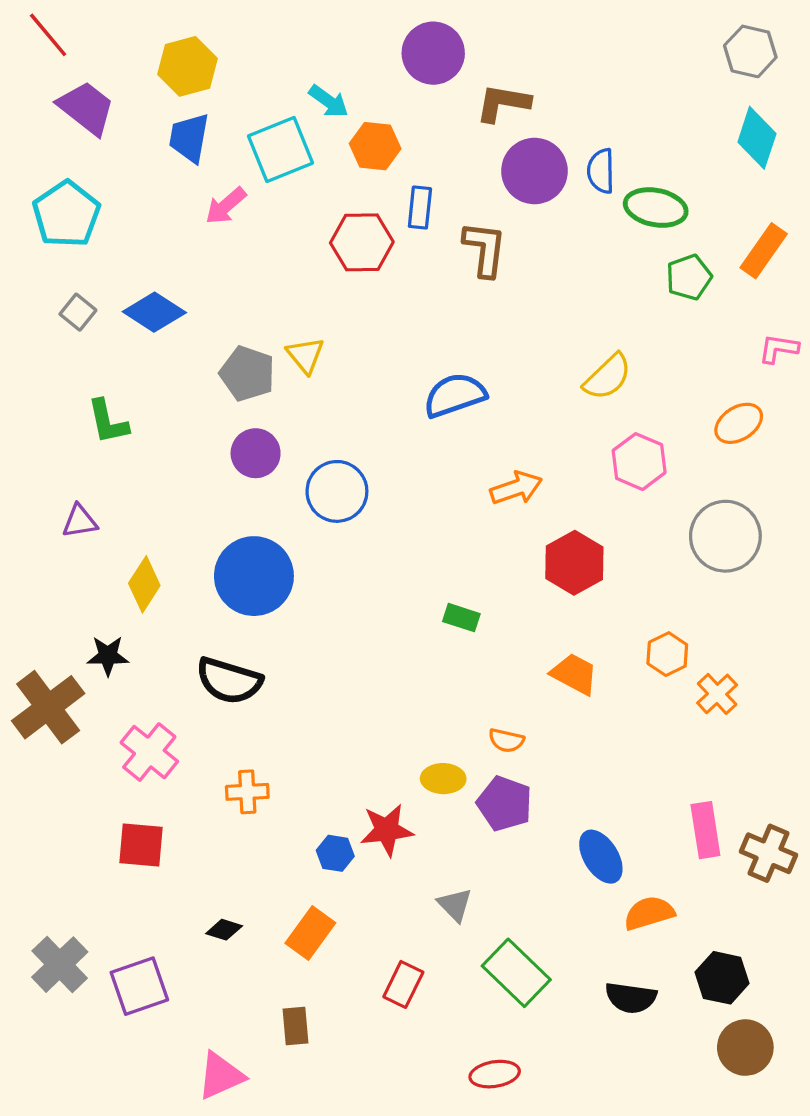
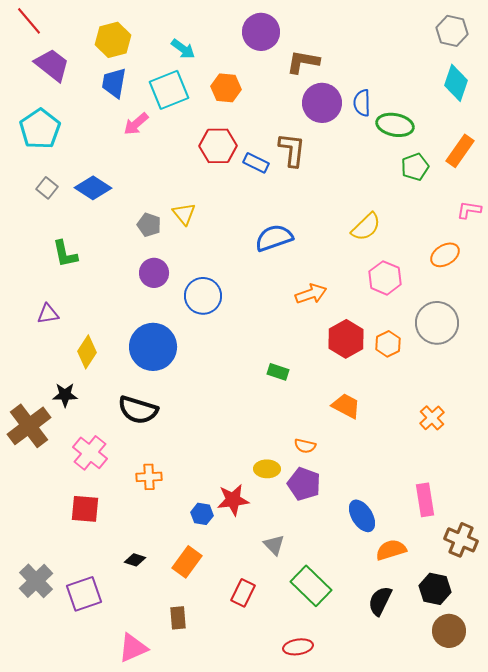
cyan arrow: (329, 101) -> (183, 49), moved
blue rectangle: (420, 208) -> (256, 163), moved, turned -70
gray pentagon: (247, 374) -> (149, 225), size x0.7
orange hexagon: (667, 654) -> (388, 344), moved
brown cross: (769, 853) -> (461, 540), moved
black semicircle: (631, 998) -> (380, 601), turned 108

